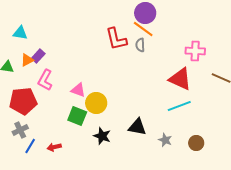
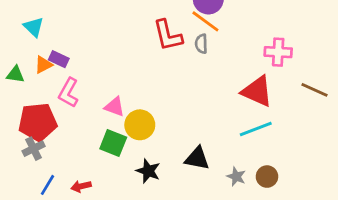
cyan triangle: (20, 33) -> (34, 27), turned 35
purple rectangle: (38, 56) -> (59, 59), turned 72
gray cross: (20, 130) -> (34, 149), moved
brown circle: (196, 143) -> (267, 177), moved

